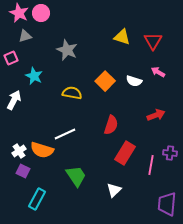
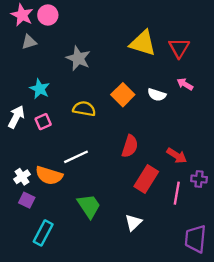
yellow triangle: (122, 37) -> (143, 43), size x1.4
pink square: (11, 58) -> (43, 122), moved
red arrow: (156, 115) -> (177, 156), moved, turned 54

